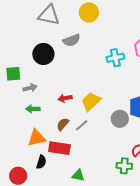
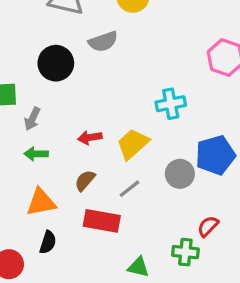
cyan cross: (115, 58) -> (171, 104), moved
gray arrow: (30, 88) -> (32, 119), turned 128
gray line: (82, 125) -> (129, 189), moved
red rectangle: (59, 148) -> (102, 221), moved
green triangle: (78, 175) -> (138, 267), moved

